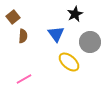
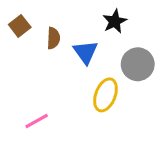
brown semicircle: (23, 36) -> (53, 38), moved
yellow ellipse: (69, 62) -> (106, 95), turned 70

